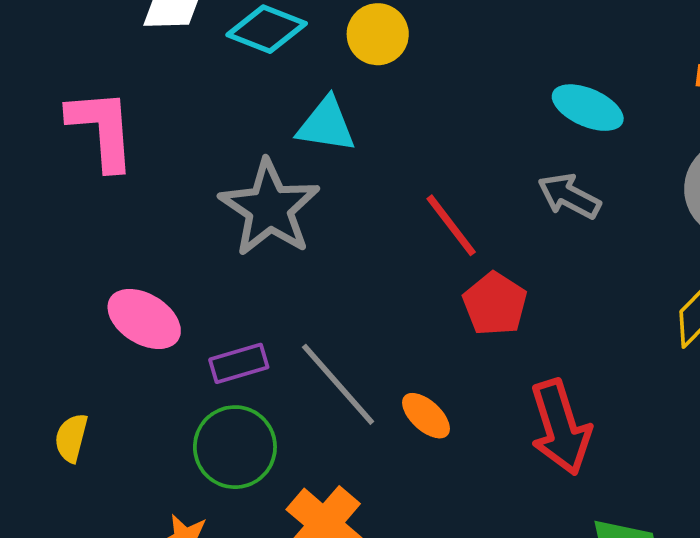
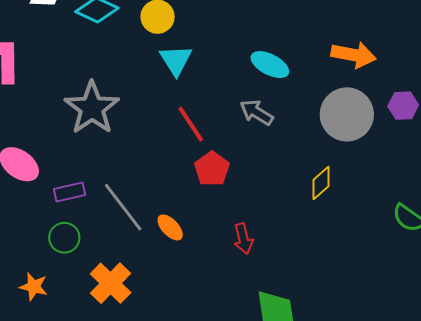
cyan triangle: (326, 125) -> (176, 60), moved, turned 45
red arrow: (560, 427) -> (243, 239), size x0.6
green circle: (235, 447) -> (64, 238), size x0.7

